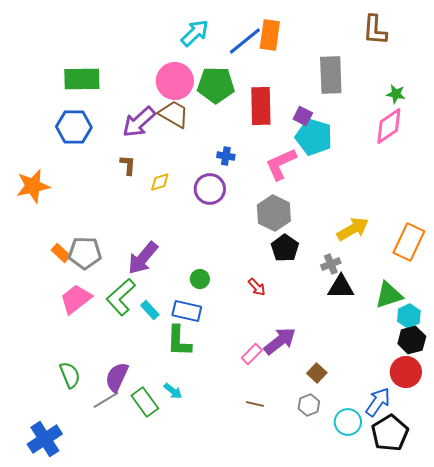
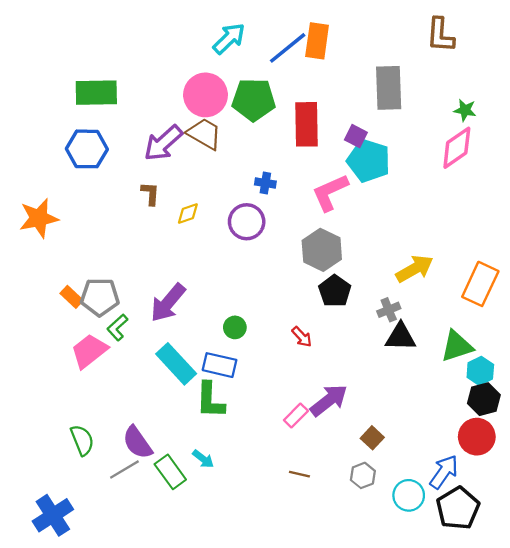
green L-shape: (121, 297) -> (117, 327), moved, size x0.6
cyan rectangle: (150, 310) -> (176, 364), size x1.8
purple semicircle: (117, 377) -> (137, 443), turned -60

